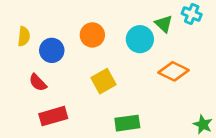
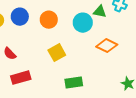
green triangle: (164, 24) -> (100, 12), turned -32
blue circle: (52, 50) -> (20, 17), moved

